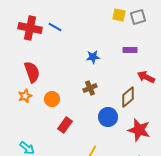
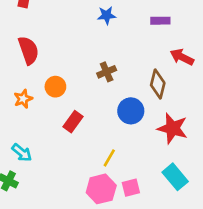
blue star: (93, 57) -> (107, 15), moved
orange star: (25, 96) -> (23, 99), moved
brown diamond: (128, 97) -> (158, 84), turned -35

